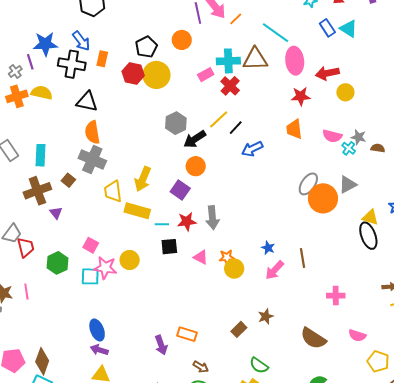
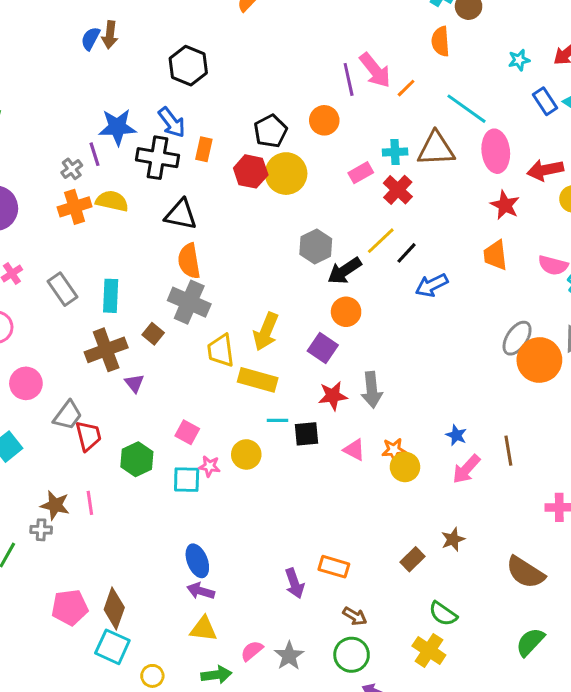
cyan cross: (228, 61) -> (395, 152), size x0.7
red star: (301, 96) -> (505, 205), turned 30
cyan line: (162, 224) -> (278, 420), moved
pink star: (105, 268) -> (209, 466), size x0.6

